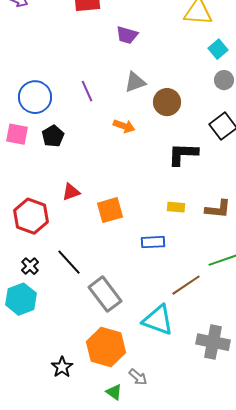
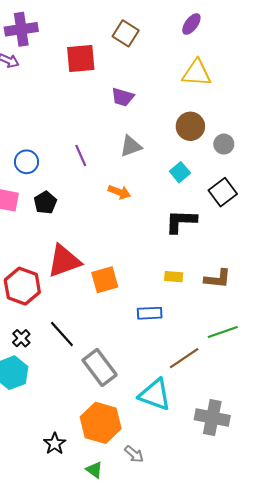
cyan square: (218, 49) -> (180, 172), moved
blue circle: (35, 97) -> (26, 162), size x0.7
brown circle: (167, 102) -> (190, 126), moved
red triangle: (71, 192) -> (64, 261), size x1.8
green triangle: (114, 392) -> (94, 470), moved

